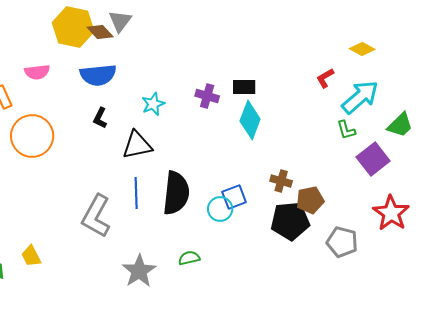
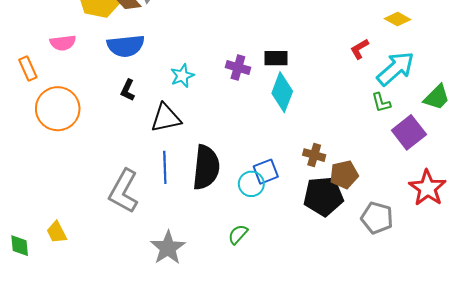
green semicircle: (189, 258) -> (238, 234), moved, turned -35

